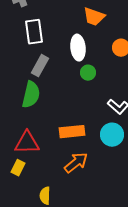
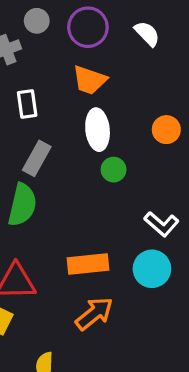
orange trapezoid: (94, 17) -> (90, 80), moved
white rectangle: (34, 32) -> (27, 104), size x0.7

